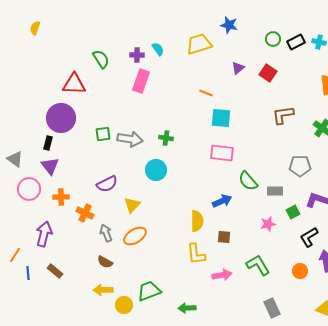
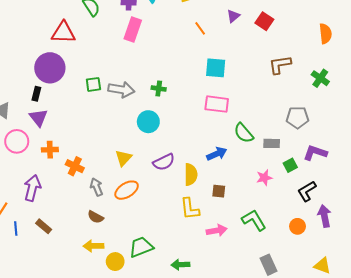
orange line: (206, 93) -> (200, 28), moved, turned 32
purple semicircle: (107, 184) -> (164, 162), moved

